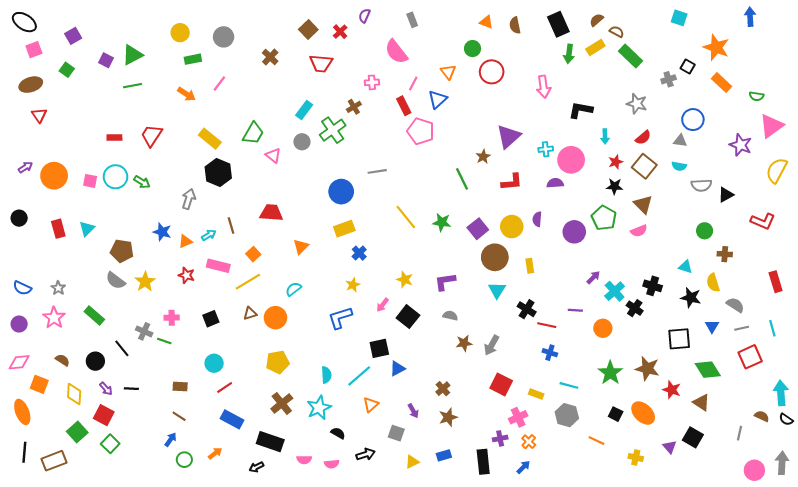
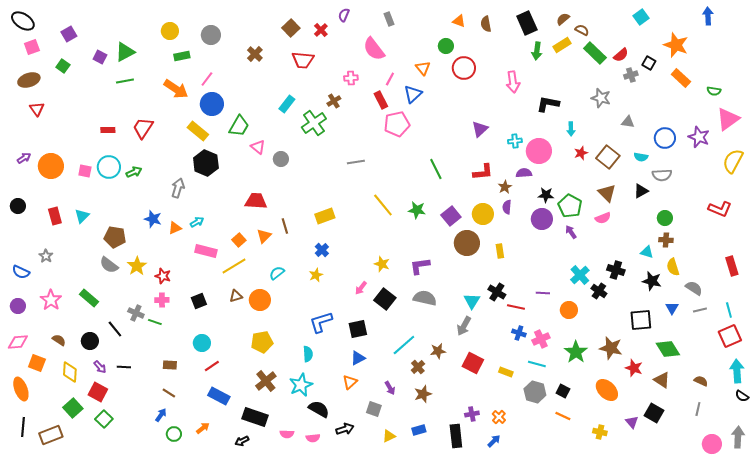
cyan square: (679, 18) -> (641, 17), turned 35
orange arrow: (186, 94) -> (176, 89), size x1.4
blue circle: (693, 120) -> (665, 138), moved
pink pentagon: (421, 131) -> (397, 124), turned -30
purple triangle: (509, 136) -> (480, 129), size x0.7
red semicircle: (643, 138) -> (621, 55), moved
gray triangle: (680, 141) -> (628, 122), moved
gray circle: (302, 142) -> (281, 159), moved
brown star: (483, 157) -> (505, 187), moved
green arrow: (142, 182) -> (134, 172), turned -56
black star: (615, 186) -> (546, 195), moved
blue circle: (341, 192) -> (212, 104), moved
black triangle: (726, 195) -> (641, 191), moved
brown line: (231, 225) -> (285, 226), moved
orange triangle: (301, 247) -> (264, 236), moved
blue cross: (359, 253) -> (322, 250), moved
brown cross: (725, 254) -> (666, 240), moved
red star: (186, 275) -> (163, 276), moved
purple arrow: (593, 277) -> (571, 232), moved, turned -80
yellow star: (353, 285) -> (316, 275), moved
gray star: (58, 288) -> (46, 256), moved
cyan triangle: (497, 290) -> (472, 301), moved
gray semicircle: (450, 316) -> (425, 298), size x1.6
blue L-shape: (340, 318) -> (321, 322), moved
brown star: (464, 343) -> (438, 351), moved
red square: (750, 357) -> (730, 336), moved
blue triangle: (397, 369) -> (358, 358), moved
cyan line: (359, 376) -> (404, 345), moved
black square: (616, 414) -> (563, 391), moved
brown semicircle: (762, 416) -> (701, 381), moved
pink cross: (518, 417) -> (541, 339), moved
black semicircle: (338, 433) -> (319, 409), size x1.5

